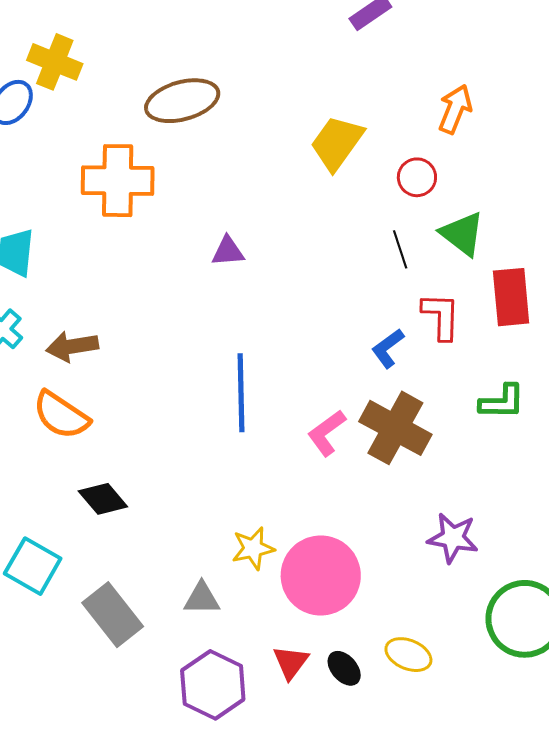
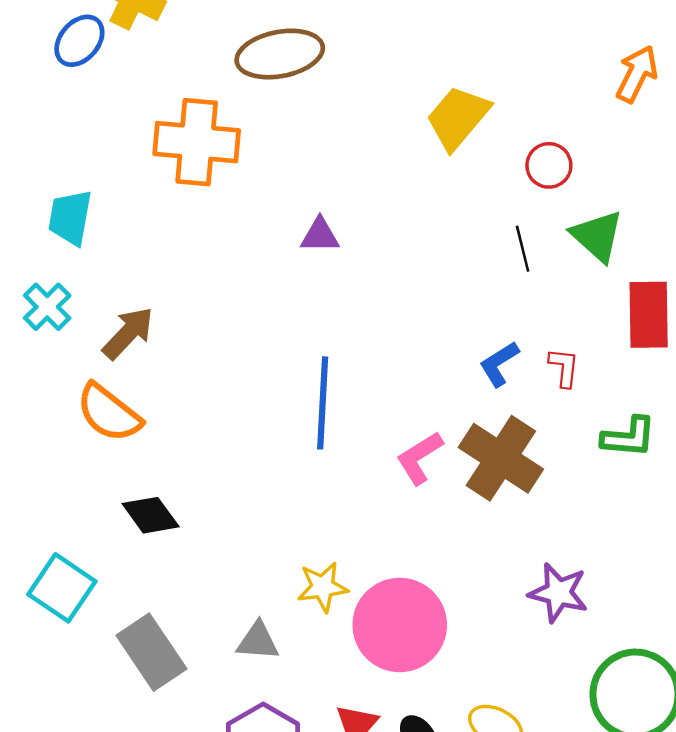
orange arrow: (455, 109) -> (637, 74), moved
red L-shape: (441, 316) -> (564, 367), moved, size x0.7
brown arrow: (72, 346) -> (128, 333), turned 138

